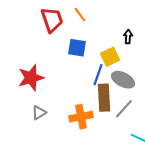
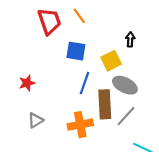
blue line: (98, 75) -> (84, 83), moved
red star: (31, 78) -> (27, 83), size x0.6

